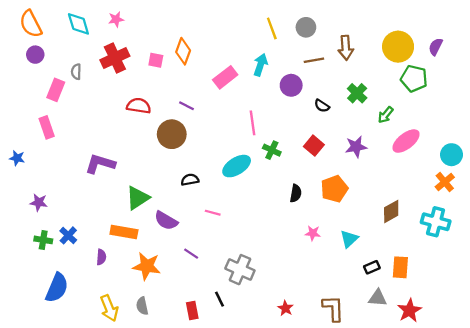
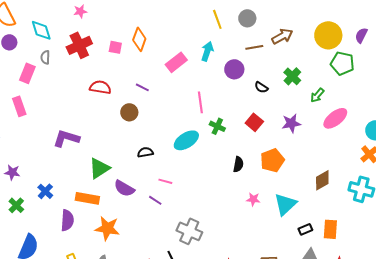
cyan diamond: (78, 24) -> (41, 30), moved
brown arrow: (346, 48) -> (282, 36), turned -115
brown circle: (172, 134) -> (129, 112), size x0.7
blue cross: (68, 235) -> (45, 191), moved
cyan triangle: (349, 239) -> (285, 204), size x1.4
green cross: (43, 240) -> (16, 205), turned 35
purple line: (191, 254) -> (155, 200), moved
purple semicircle: (101, 257) -> (67, 220), size x1.5

